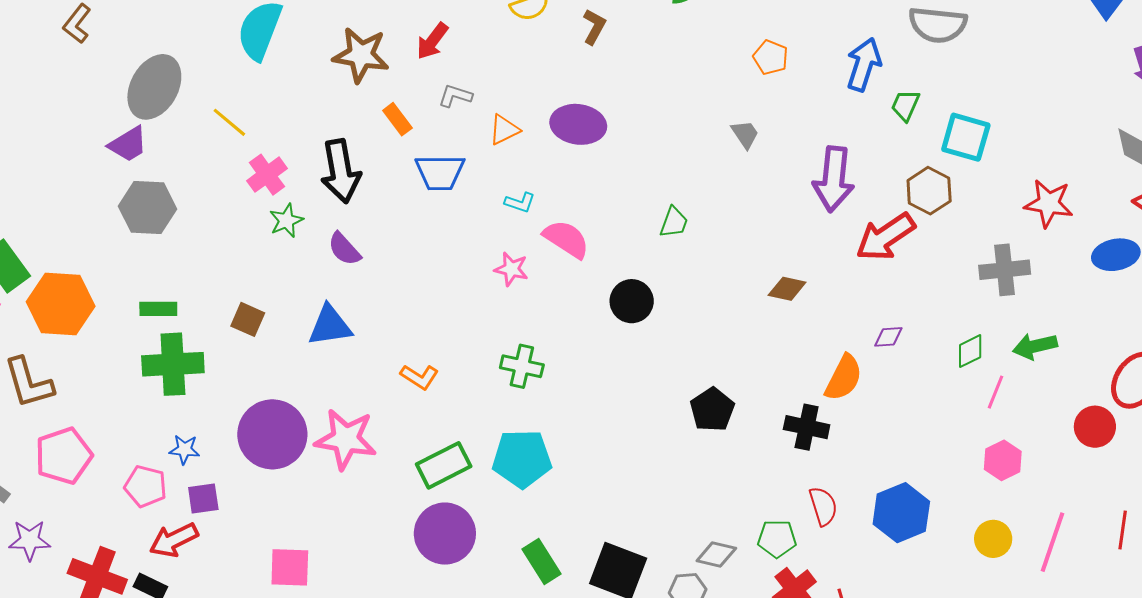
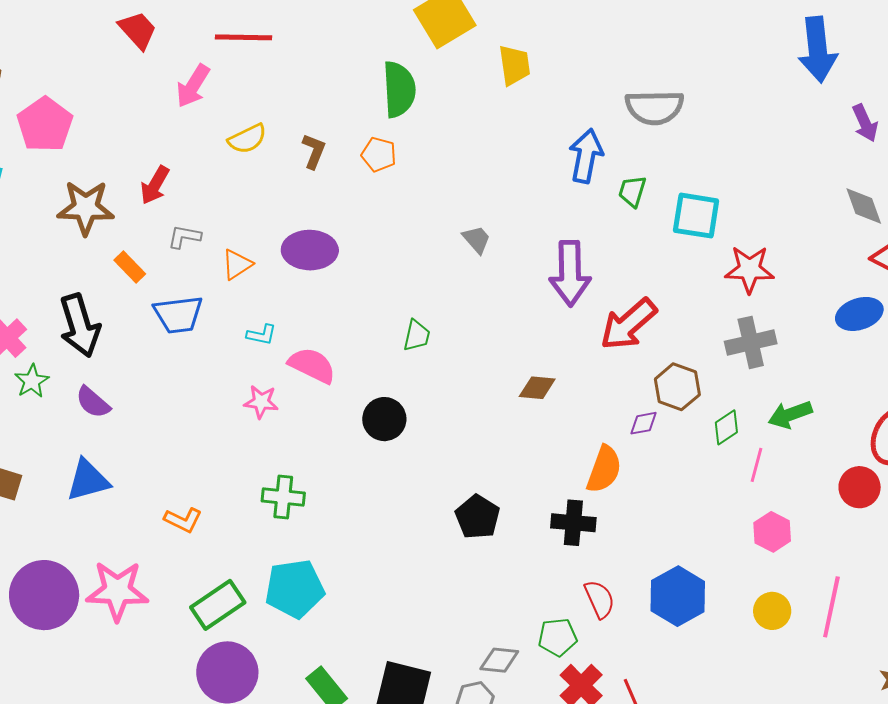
orange pentagon: (771, 57) -> (379, 154), moved
brown hexagon: (929, 191) -> (677, 387), moved
red star: (1049, 203) -> (749, 269), moved

